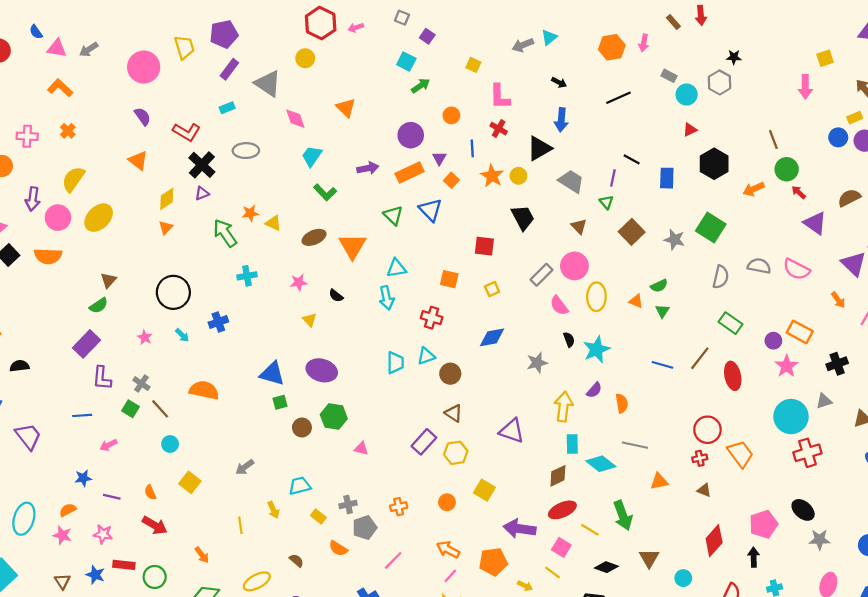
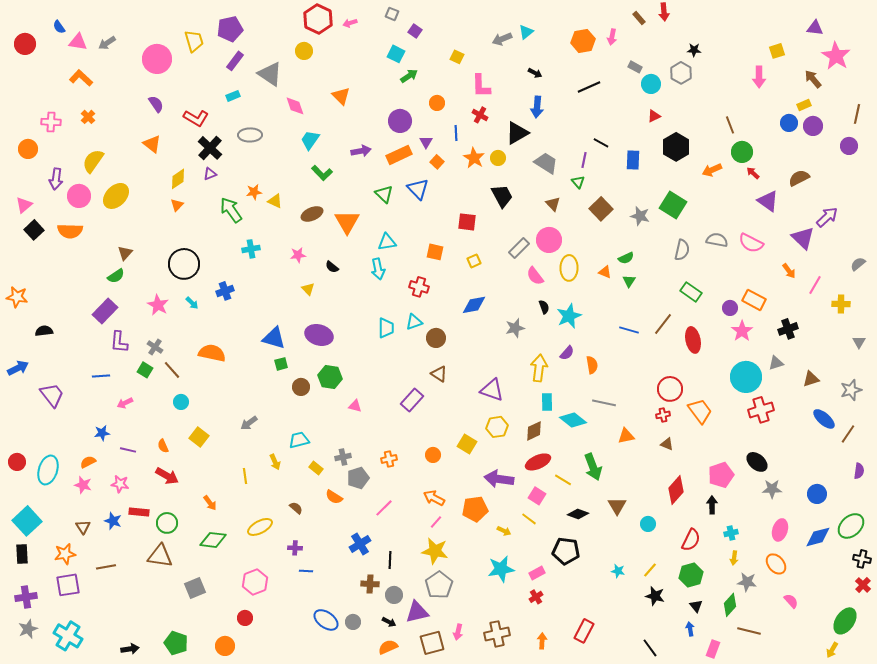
pink star: (145, 337) -> (158, 305), size x1.5
yellow hexagon: (456, 453) -> (497, 427), moved

